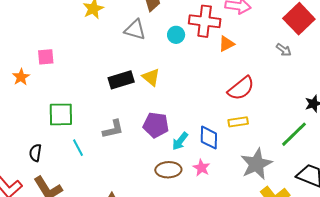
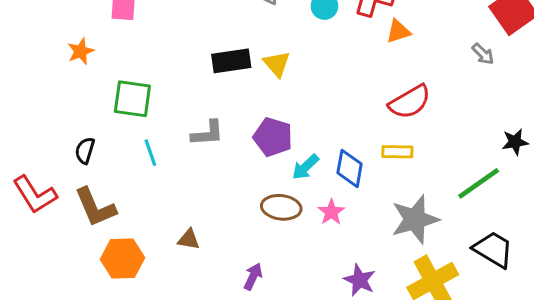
orange star: (21, 77) -> (81, 51), moved

